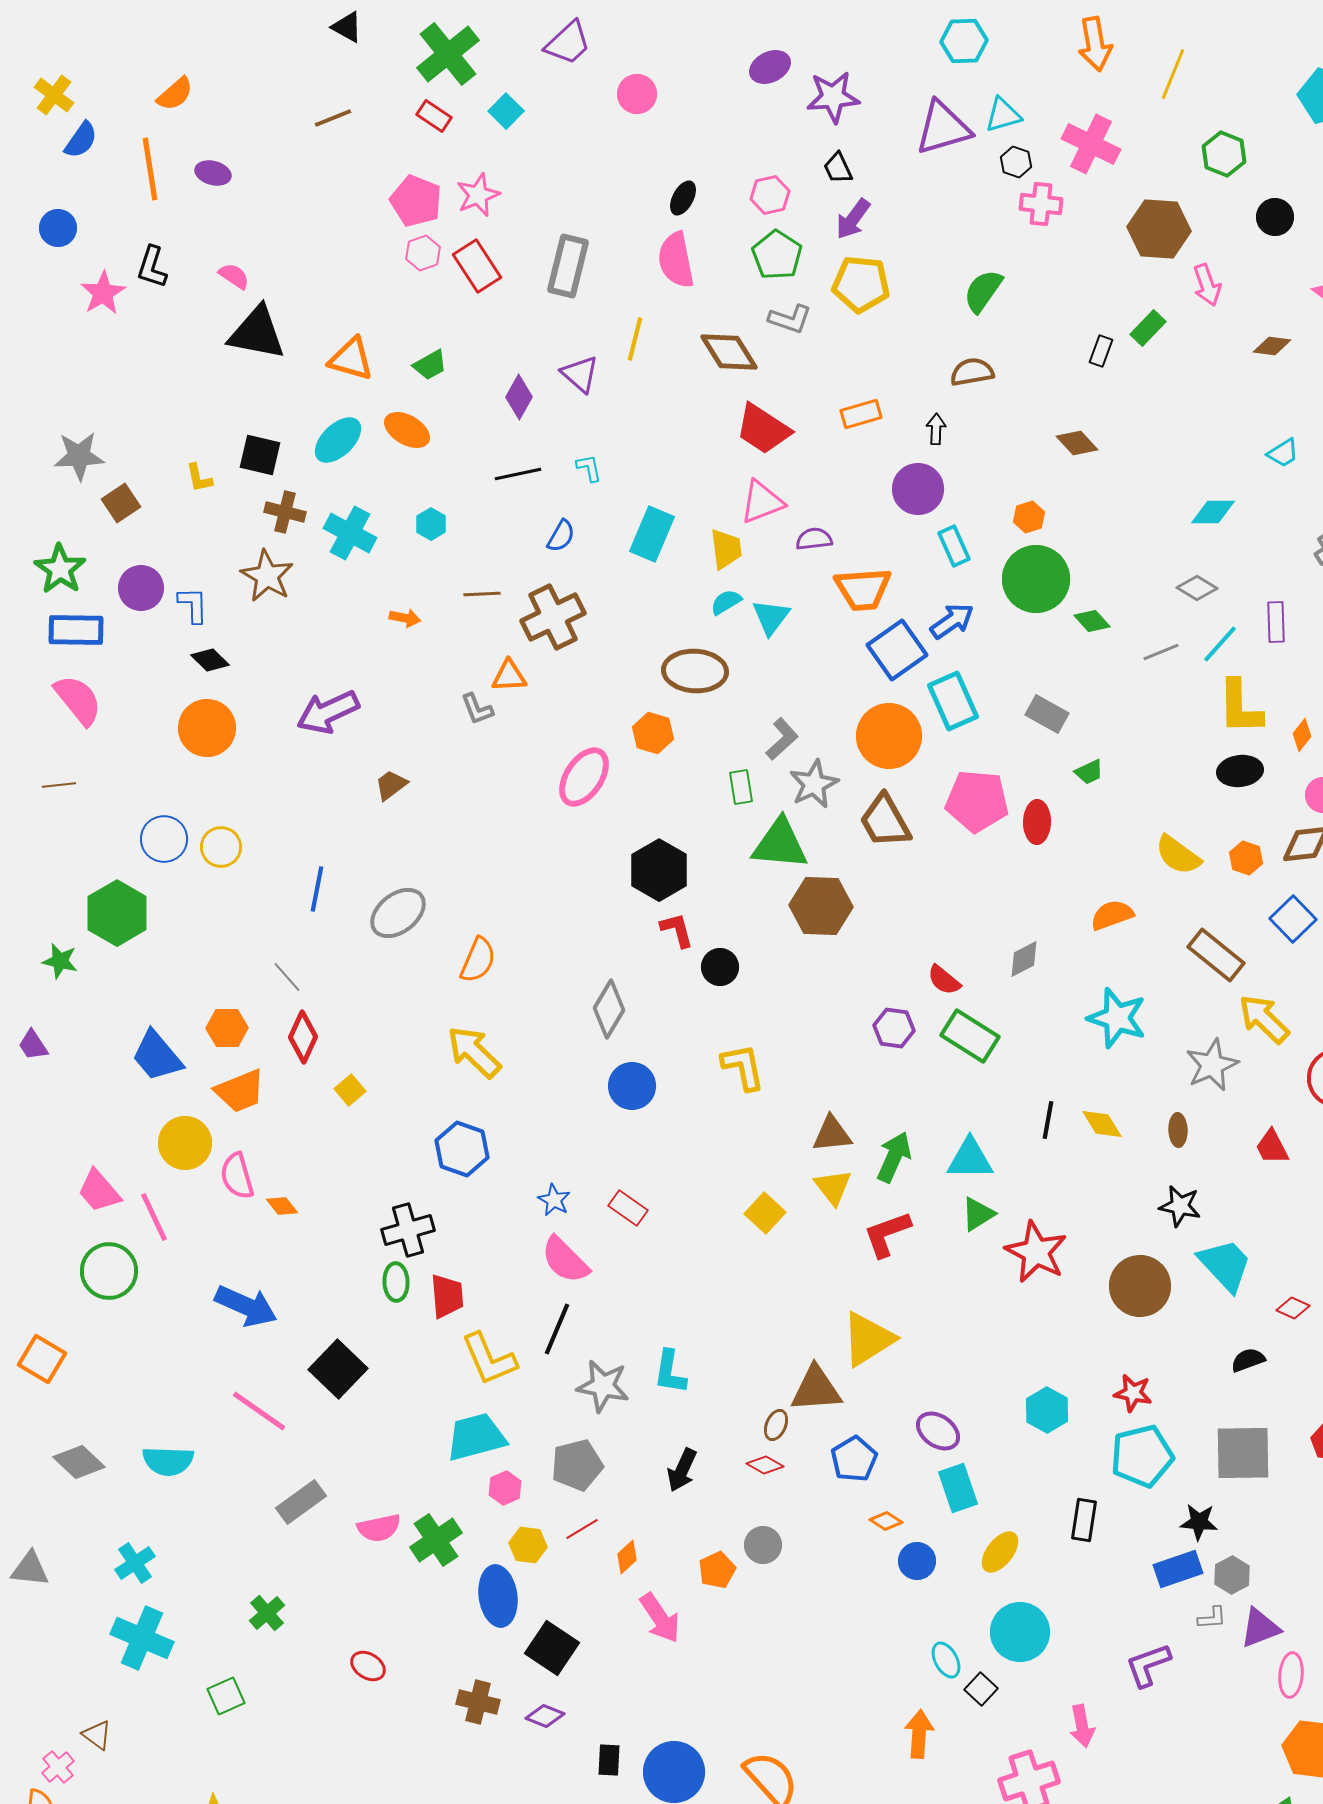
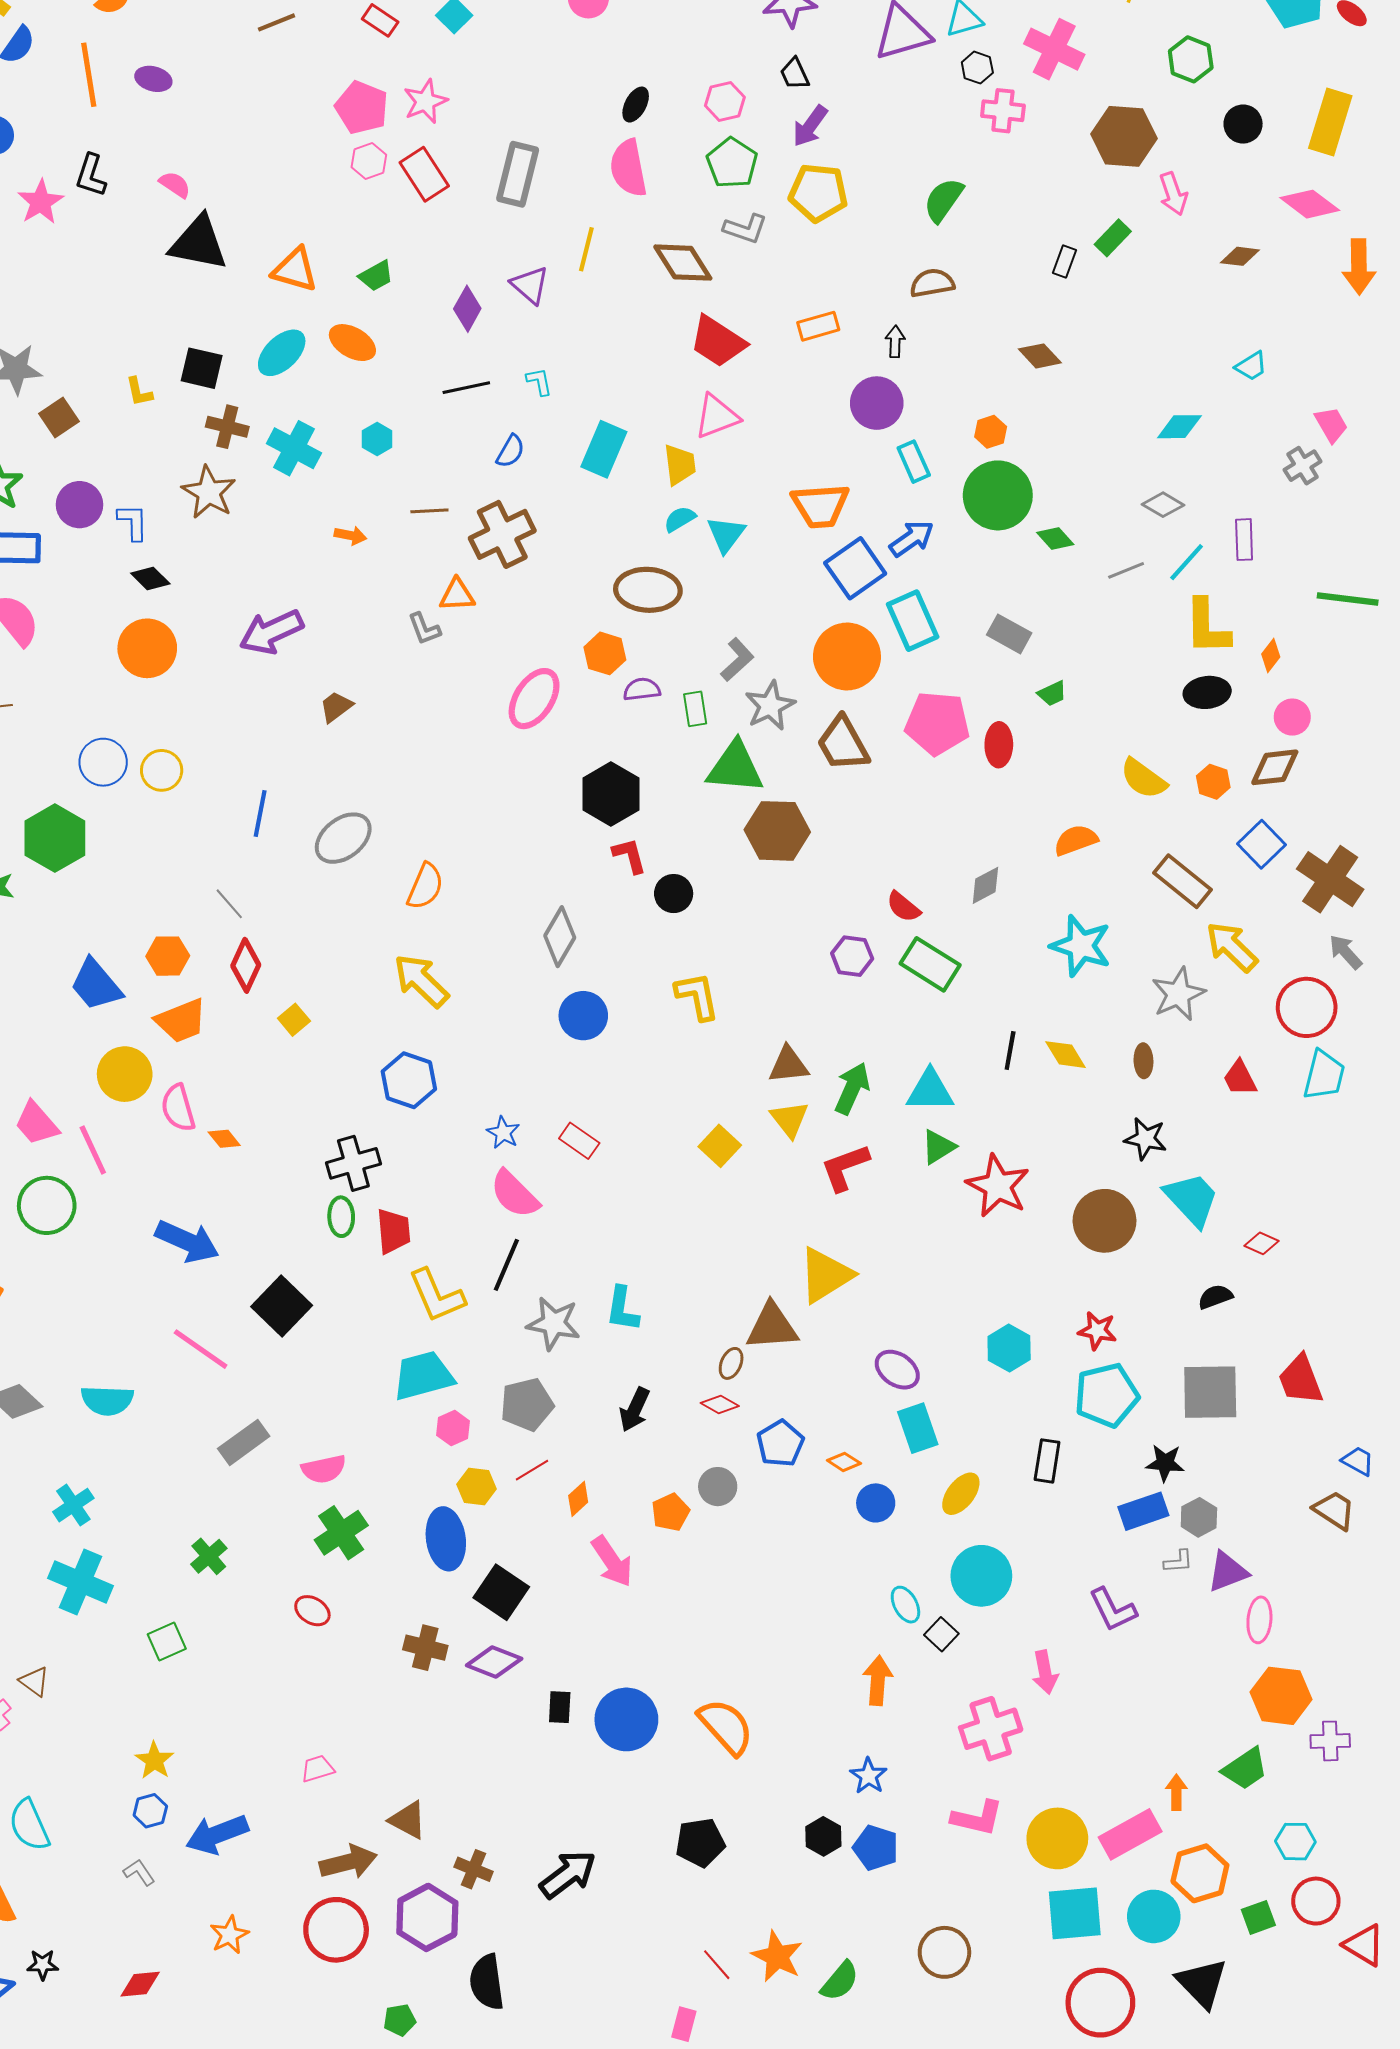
purple semicircle: (814, 539) -> (642, 689), moved
blue pentagon: (854, 1459) -> (780, 1443), moved
green cross: (436, 1540) -> (341, 1533), moved
purple L-shape: (1148, 1665) -> (1113, 1610), turned -96
purple diamond: (545, 1716) -> (494, 1662), size x1.4

